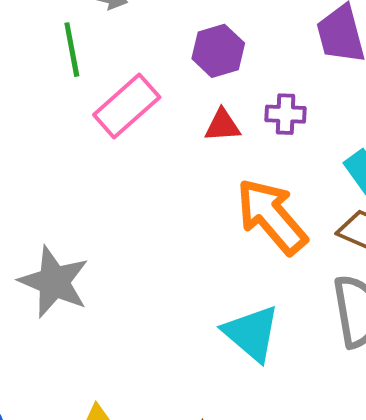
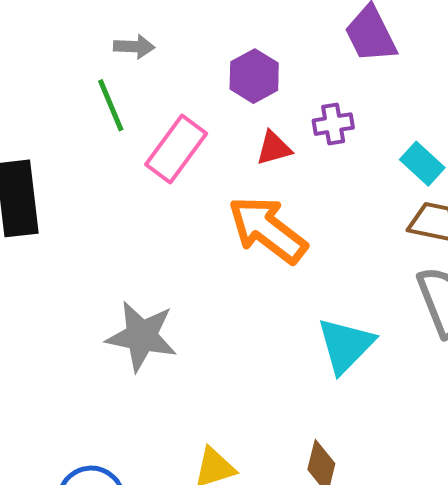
orange arrow: (272, 216) -> (268, 230), moved
cyan triangle: (252, 333) -> (346, 345), turned 46

